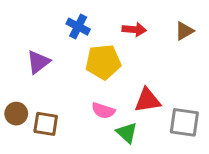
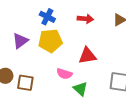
yellow pentagon: (103, 62) -> (50, 41), moved
red triangle: (147, 100) -> (87, 56), moved

